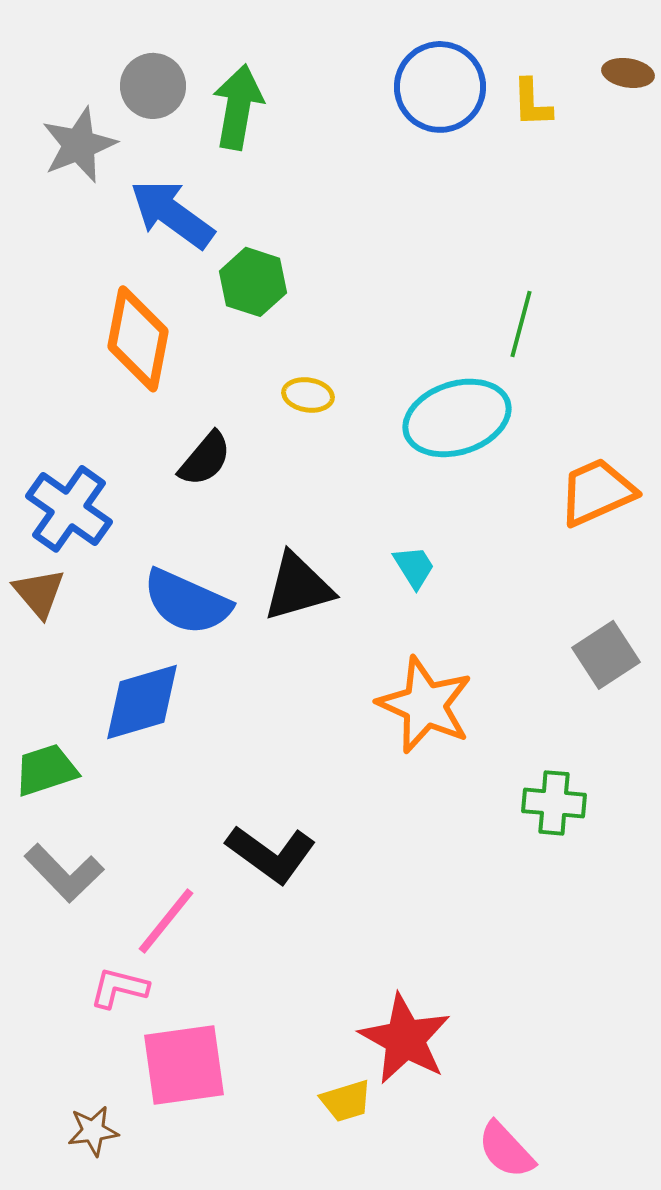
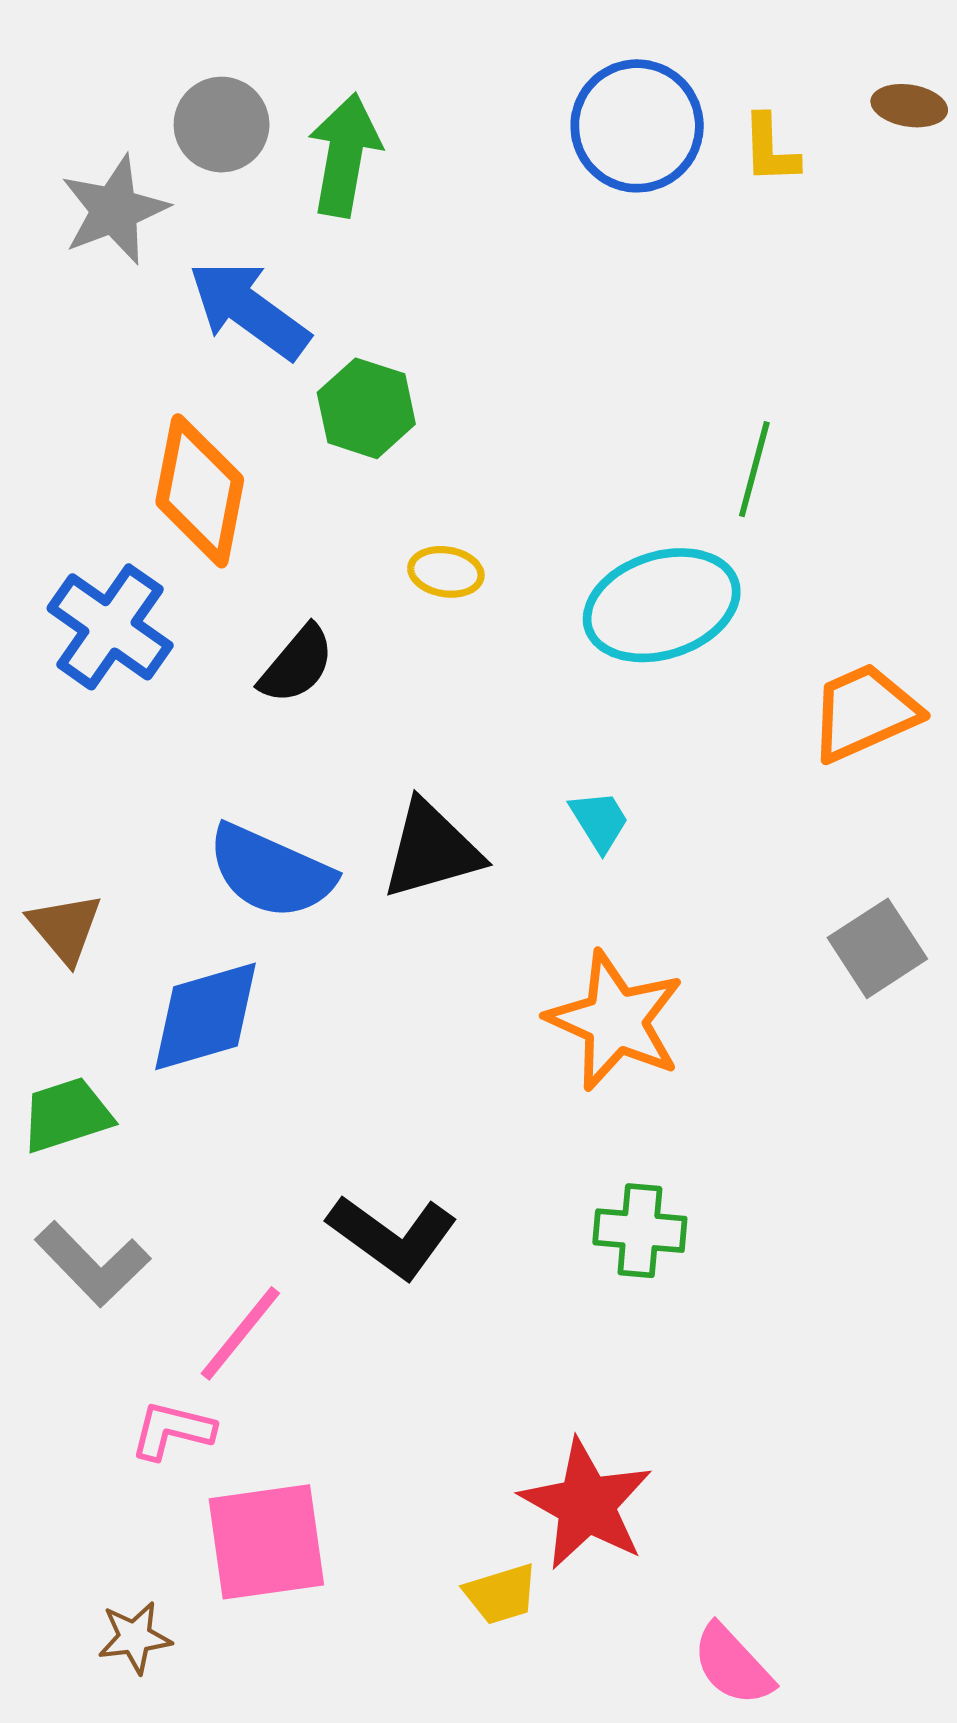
blue cross: (69, 509) -> (110, 627), moved
brown triangle: (39, 593) -> (65, 928), moved
green cross: (554, 803) -> (640, 1231), moved

